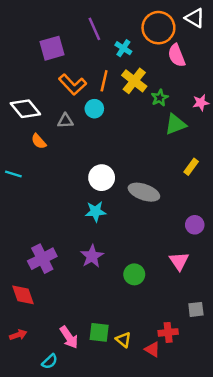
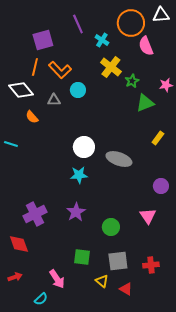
white triangle: (195, 18) -> (161, 15), turned -36
orange line: (104, 81) -> (35, 67), moved
gray square: (196, 309) -> (118, 261), moved, size x1.5
green square: (99, 332) -> (82, 257), moved
red cross: (168, 332) -> (151, 265), moved

